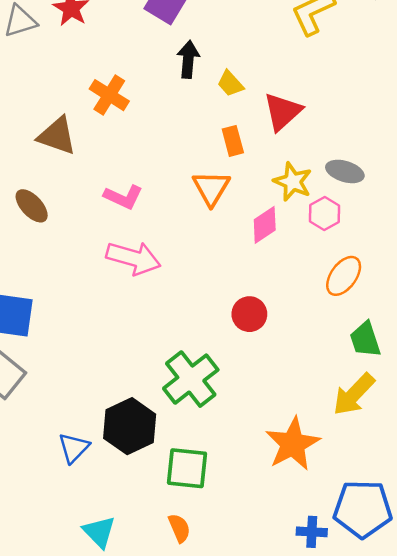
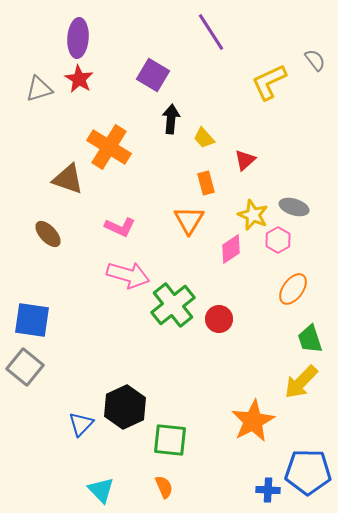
orange cross: (109, 95) -> (109, 147), size x1.4
red triangle: (282, 112) -> (245, 160), size x0.7
green cross: (191, 379) -> (173, 305), moved

